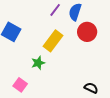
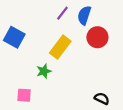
pink square: (20, 85) -> (24, 95), turned -32

